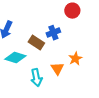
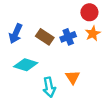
brown rectangle: (36, 43) -> (45, 37), moved
orange star: (75, 59) -> (93, 34), moved

